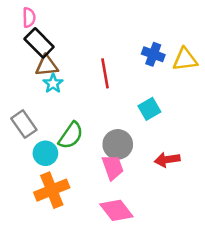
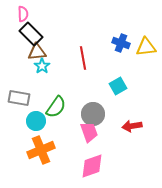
gray rectangle: (24, 124) -> (19, 98), turned -45
pink diamond: (116, 210) -> (92, 166), turned -72

